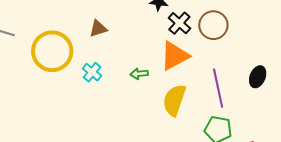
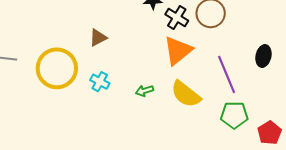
green arrow: (139, 74) -> (144, 91), moved
yellow semicircle: (174, 100) -> (186, 94), turned -60

